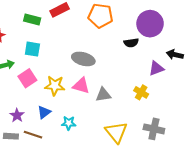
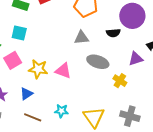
gray ellipse: (83, 59) -> (98, 62), moved
gray triangle: (103, 95) -> (81, 38), moved
cyan star: (69, 123) -> (61, 111), moved
brown line: (33, 135) -> (33, 117), moved

